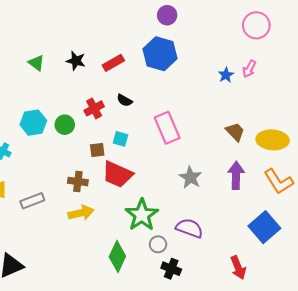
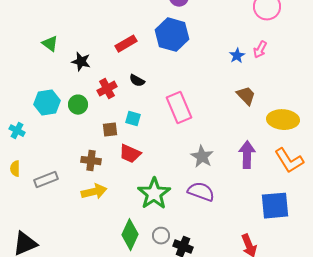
black star: (76, 61) -> (81, 62), moved
brown trapezoid: (235, 132) -> (246, 96), moved
red trapezoid: (117, 174) -> (130, 154), size x0.7
blue square: (264, 227) -> (275, 206), turned 36
purple semicircle: (189, 228) -> (201, 192), moved
gray circle: (158, 244) -> (161, 236), moved

